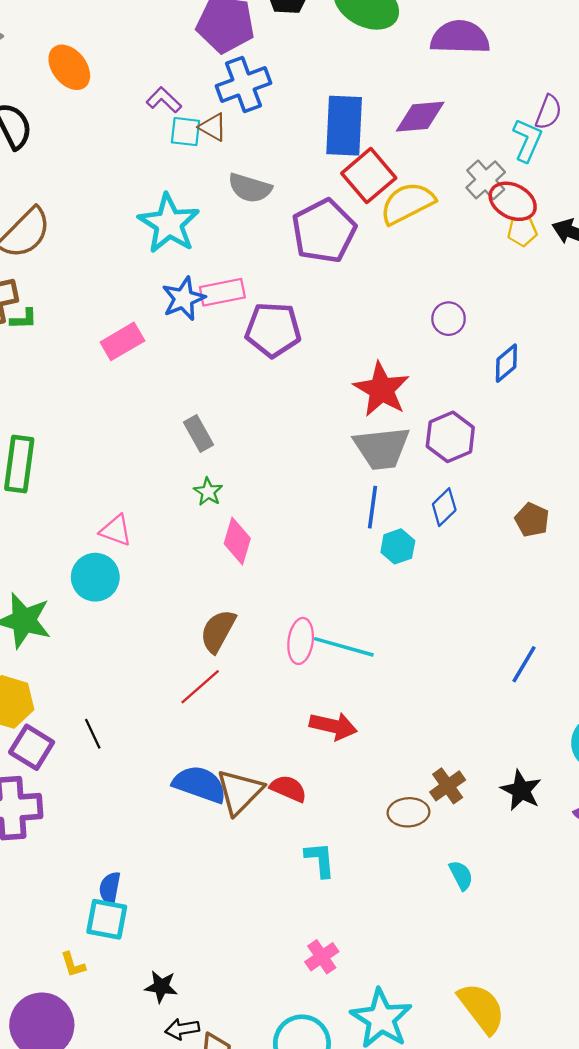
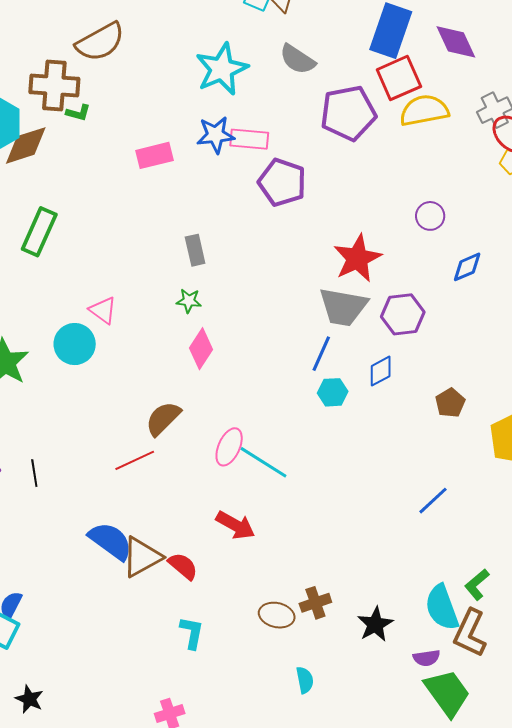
purple diamond: (420, 117) -> (456, 42), turned 54
green star: (208, 492) -> (189, 301), turned 30
blue line: (524, 664) -> (433, 501), moved

